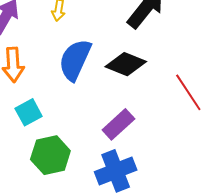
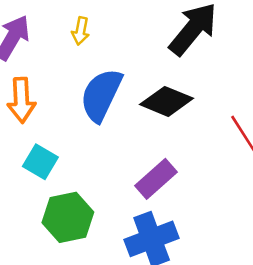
cyan square: (29, 112) -> (40, 162), turned -32

